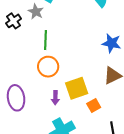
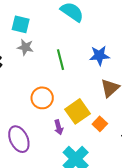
gray star: (36, 12) -> (25, 47), moved
green line: (45, 40) -> (61, 60), moved

